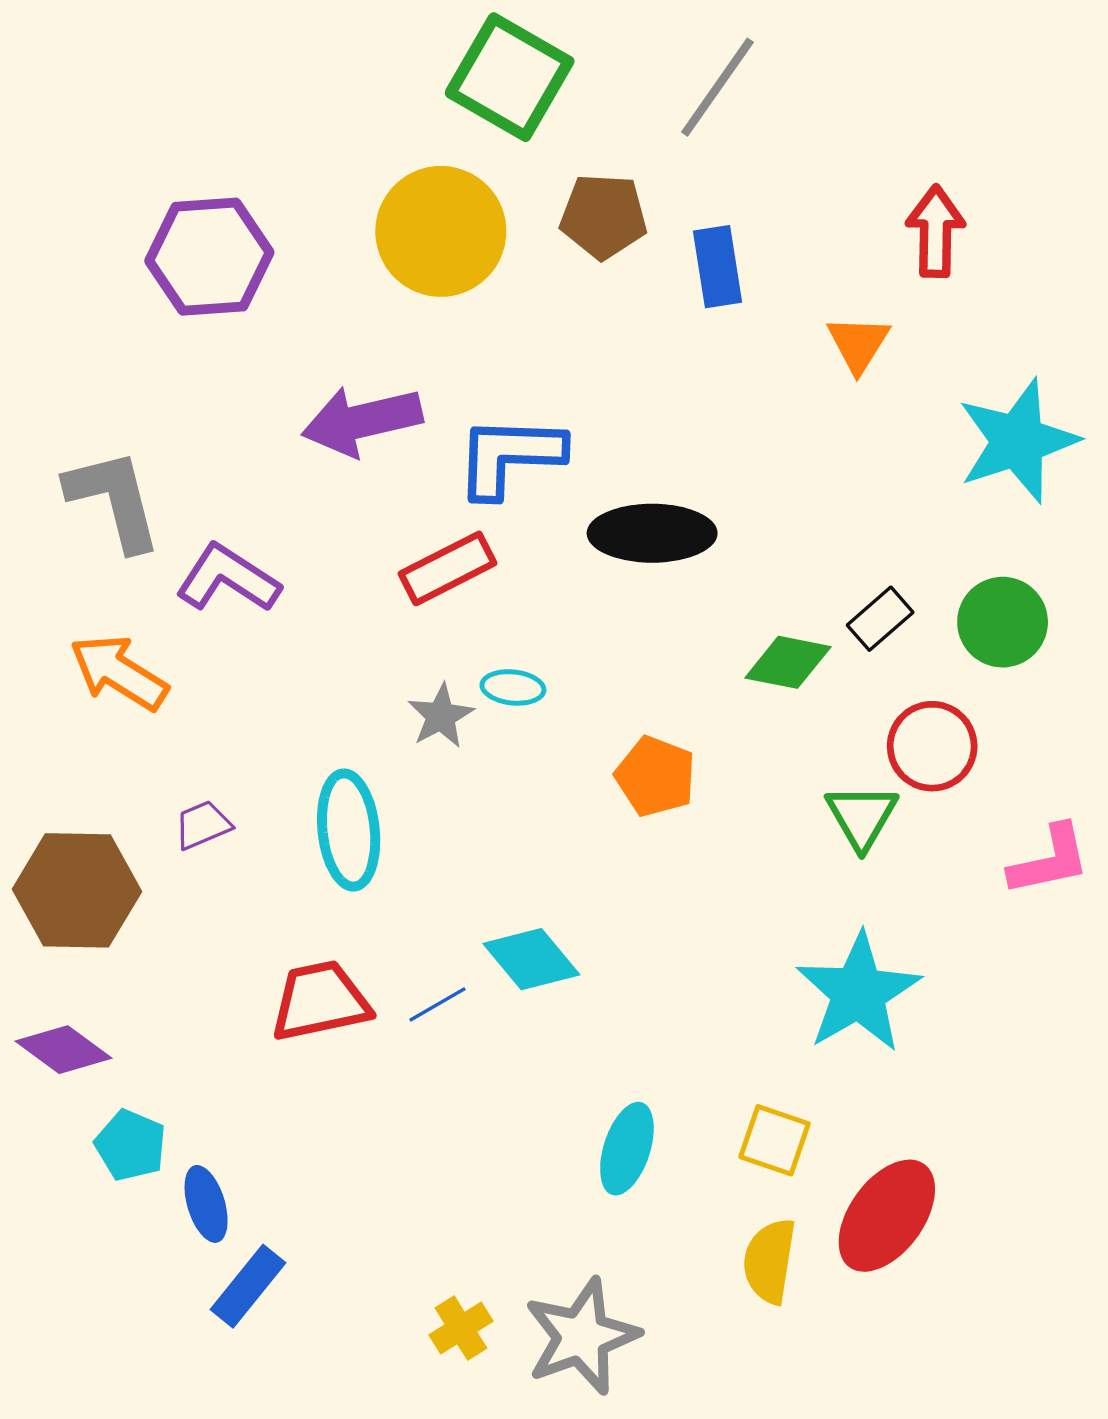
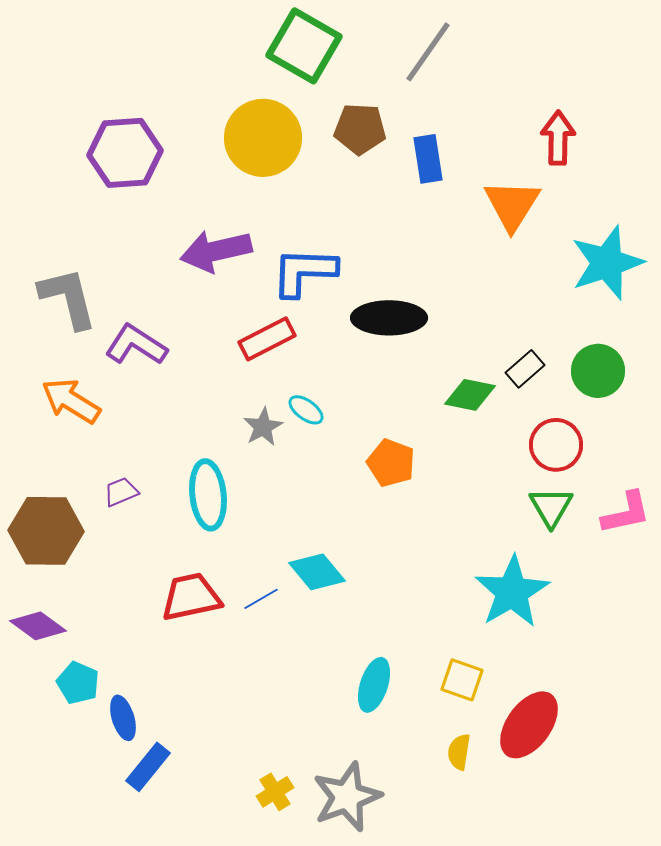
orange triangle: (858, 344) -> (512, 205), size x1.5
cyan ellipse: (513, 687) -> (306, 410), turned 30
green triangle: (862, 817) -> (551, 507), moved
yellow semicircle: (769, 1261) -> (459, 752), size x0.7

